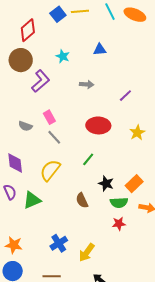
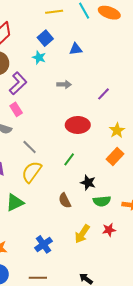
blue square: (58, 14) -> (45, 38), moved
pink rectangle: (49, 117) -> (16, 109), moved
gray line: (54, 137) -> (30, 147), moved
orange rectangle: (134, 184) -> (115, 157), moved
red star: (119, 224) -> (109, 230), moved
yellow arrow: (87, 252) -> (82, 234), moved

